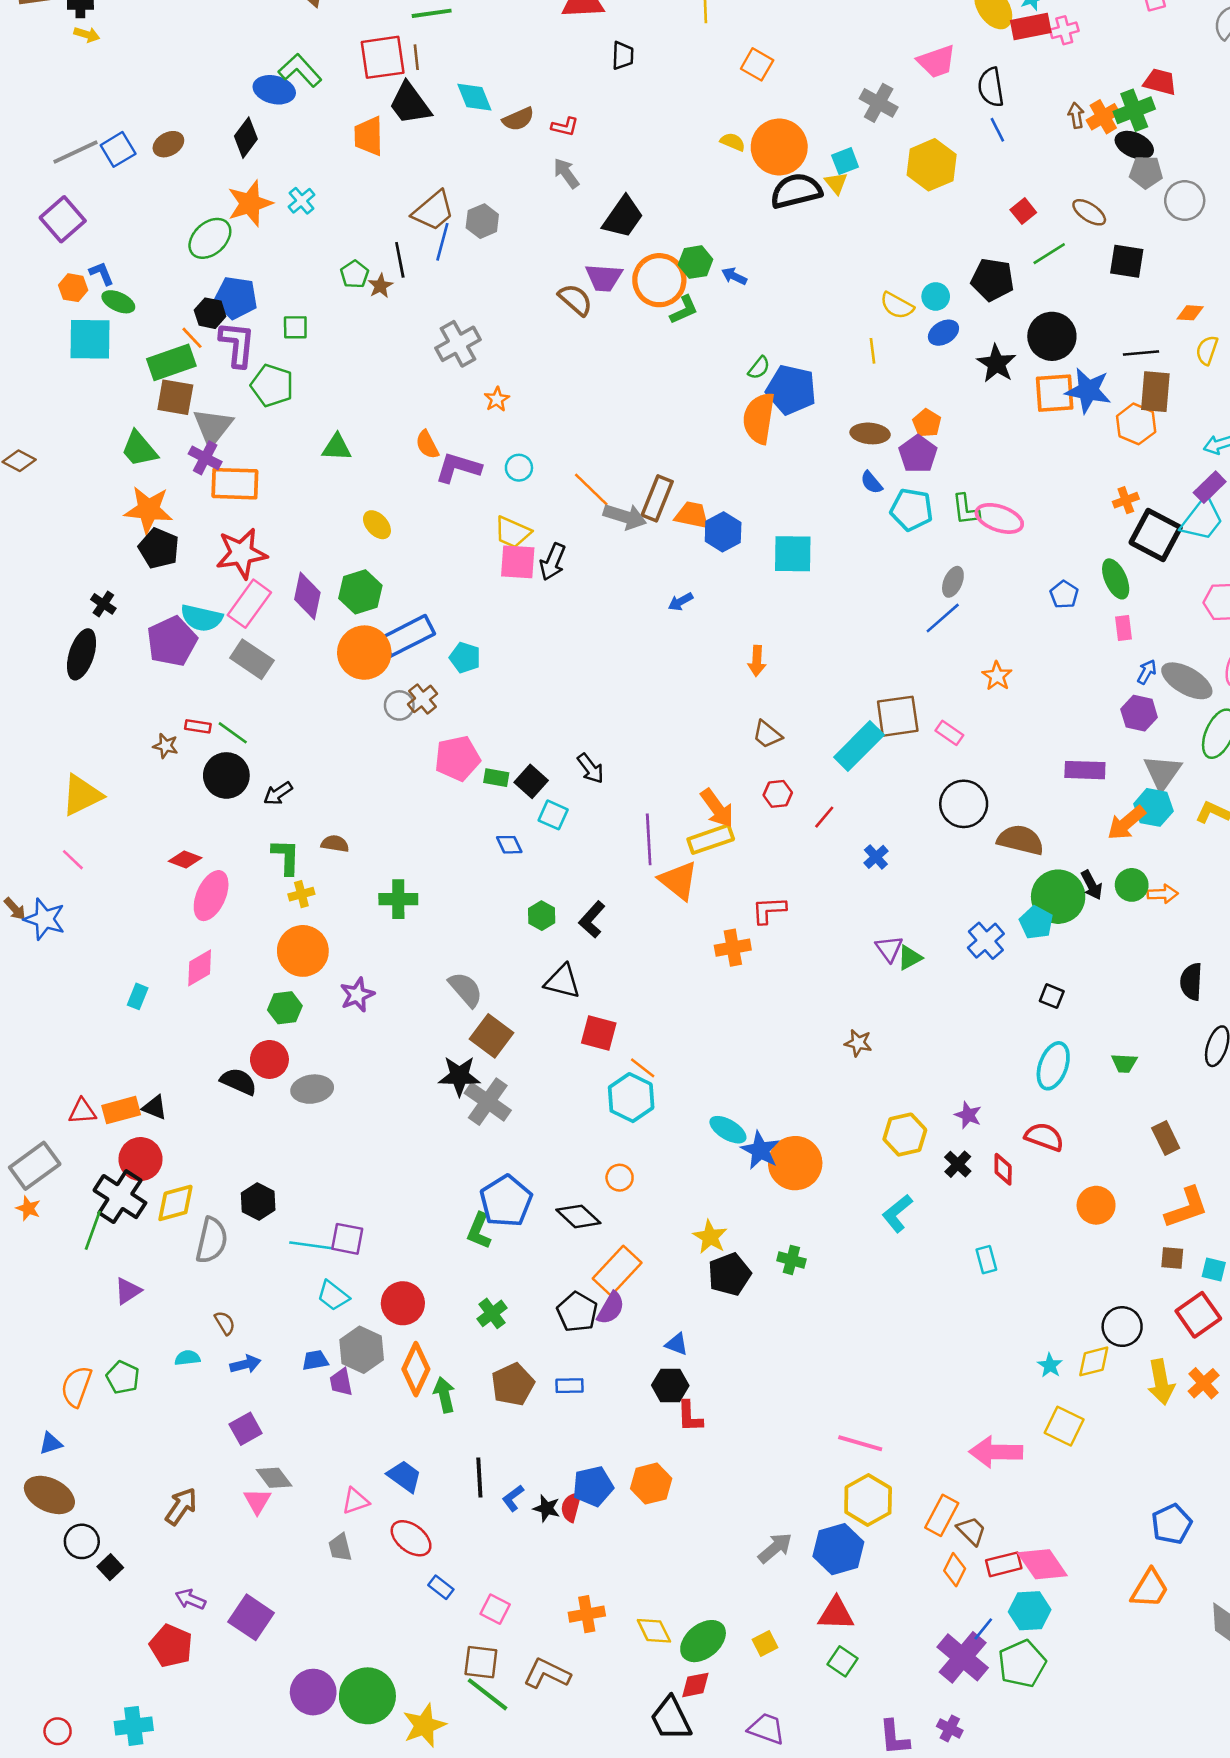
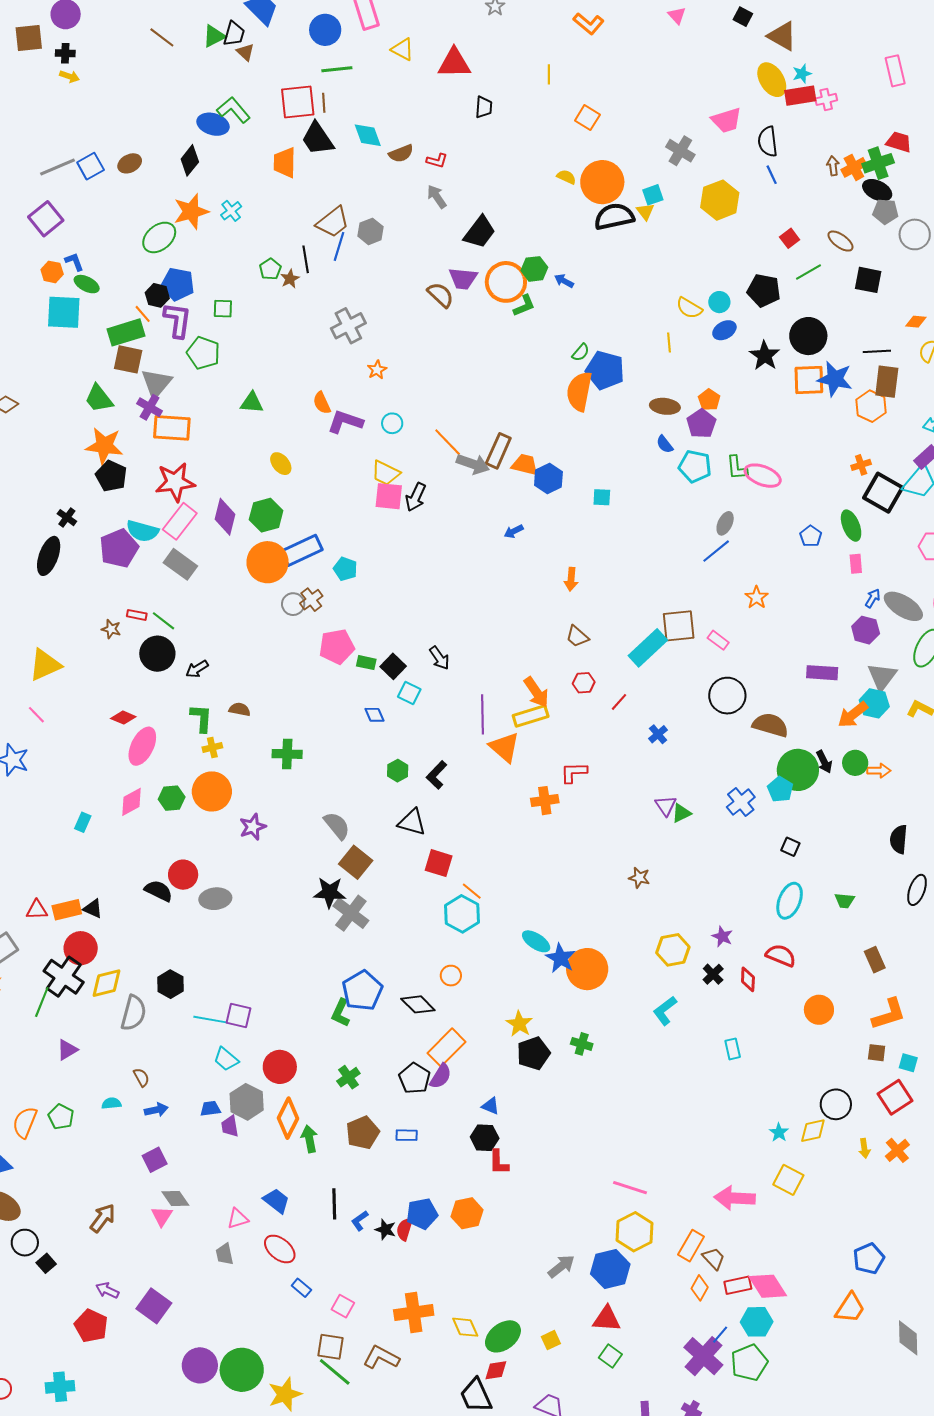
cyan square: (793, 554) -> (602, 497), size x0.6
green hexagon: (285, 1008) -> (172, 798), moved
yellow arrow: (1161, 1382) -> (864, 1148), size x0.6
orange cross: (587, 1614) -> (414, 1312), size x1.4

